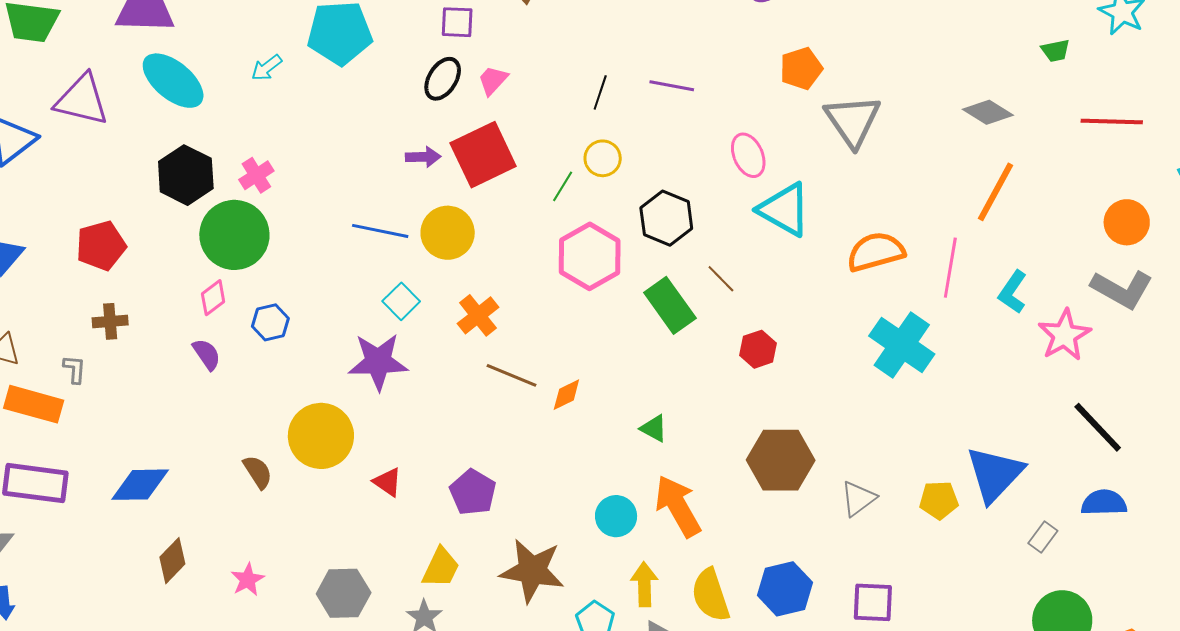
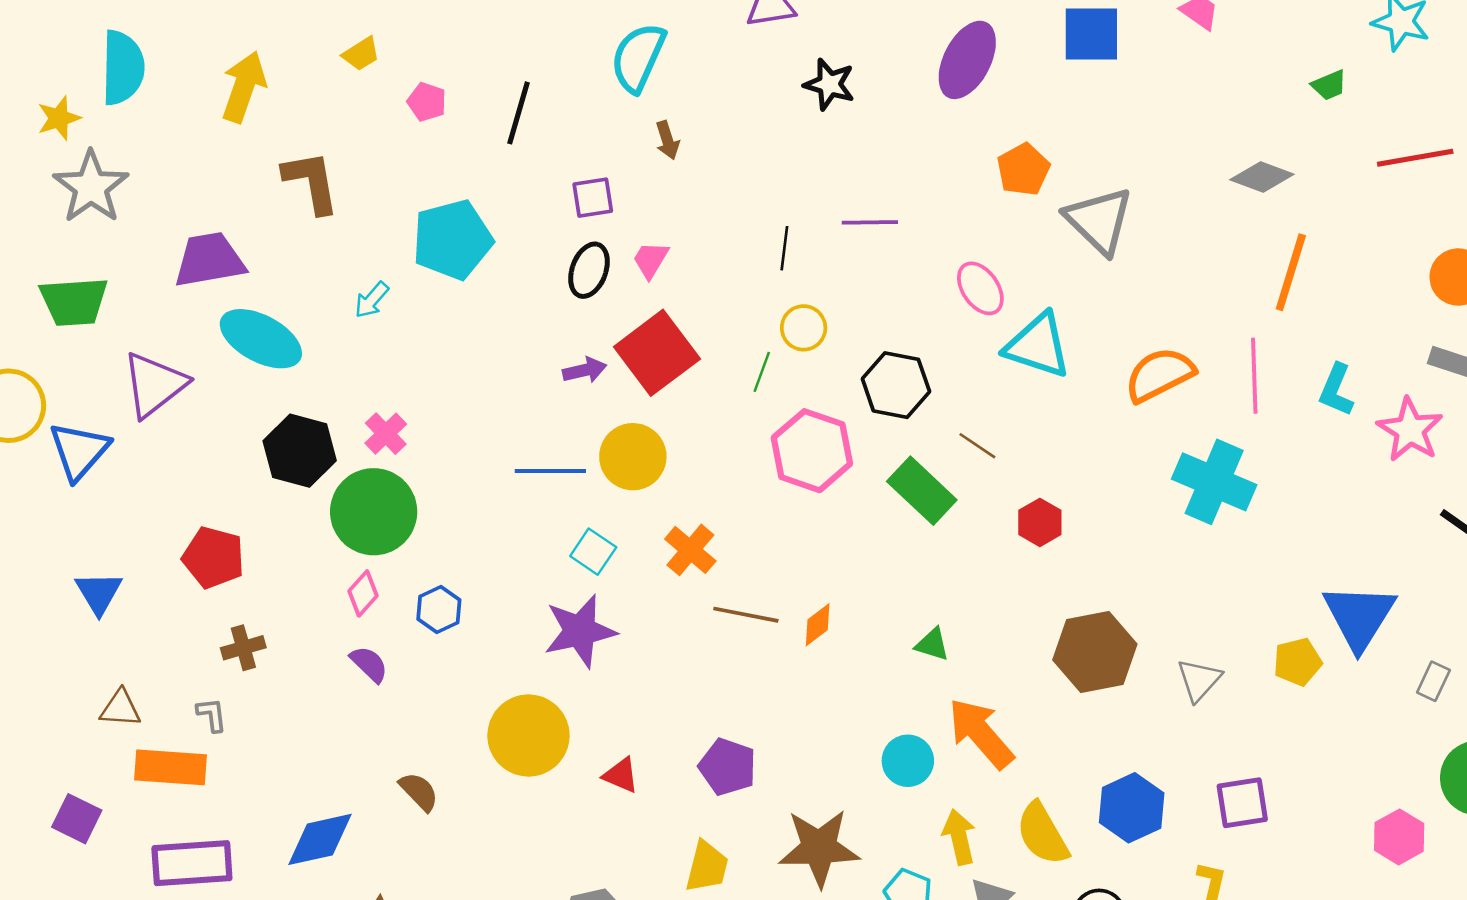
purple triangle: (82, 100) -> (154, 385), turned -40
red pentagon: (101, 246) -> (213, 558), turned -30
brown semicircle: (258, 472) -> (419, 792), moved

